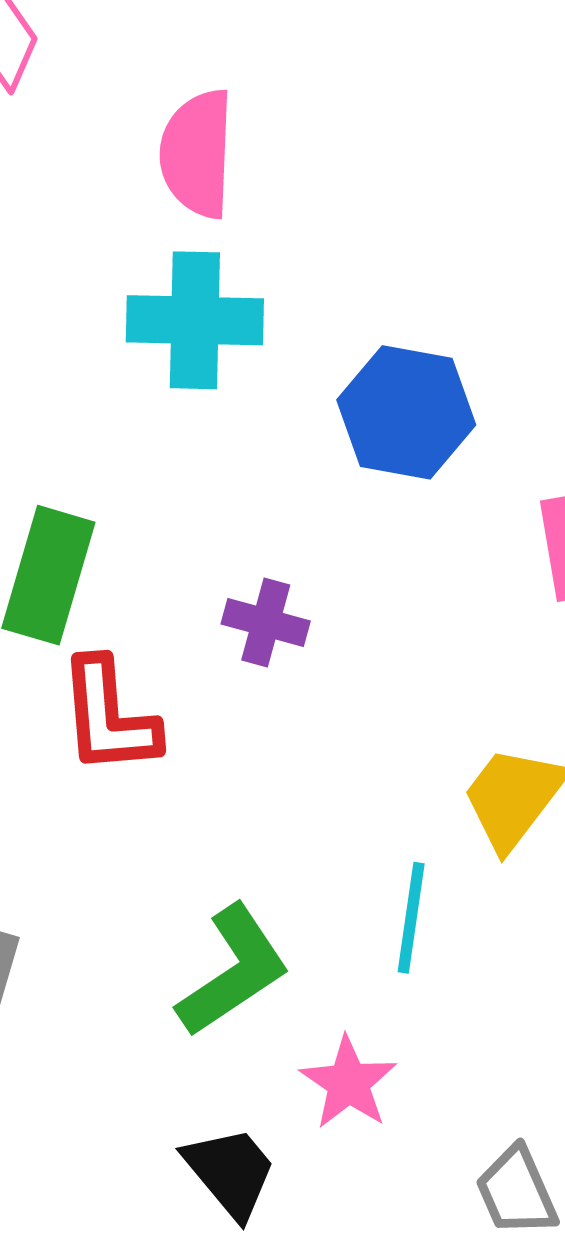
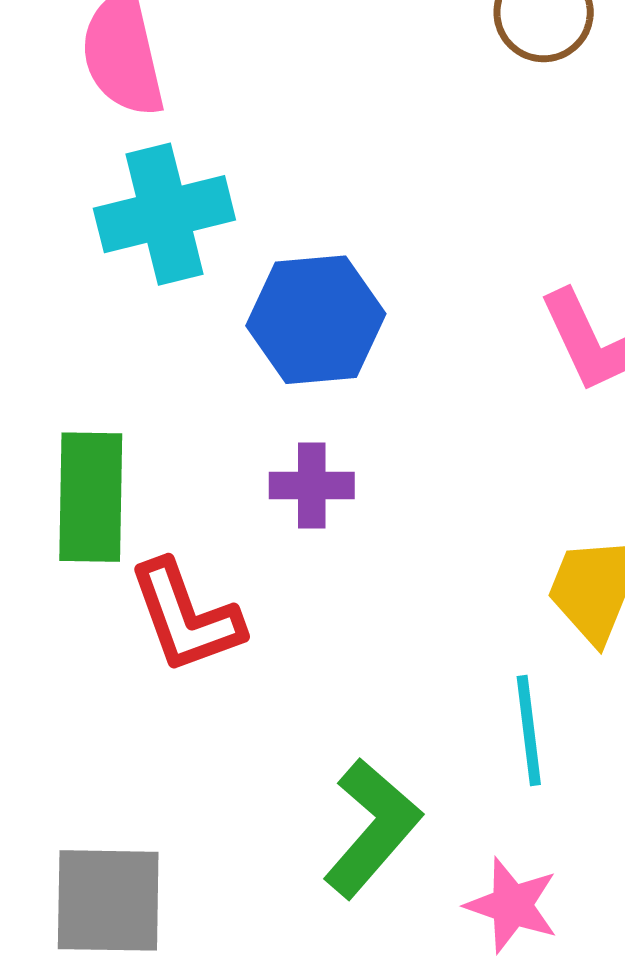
blue hexagon: (406, 412) -> (316, 320), moved

